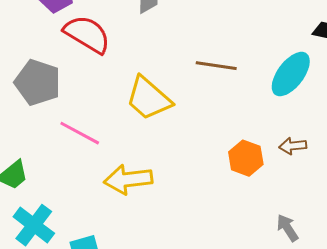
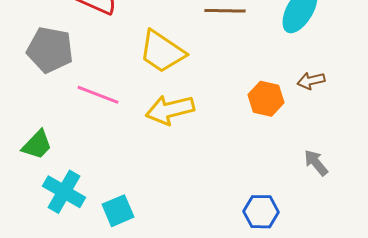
yellow arrow: (128, 180) -> (170, 110), moved

